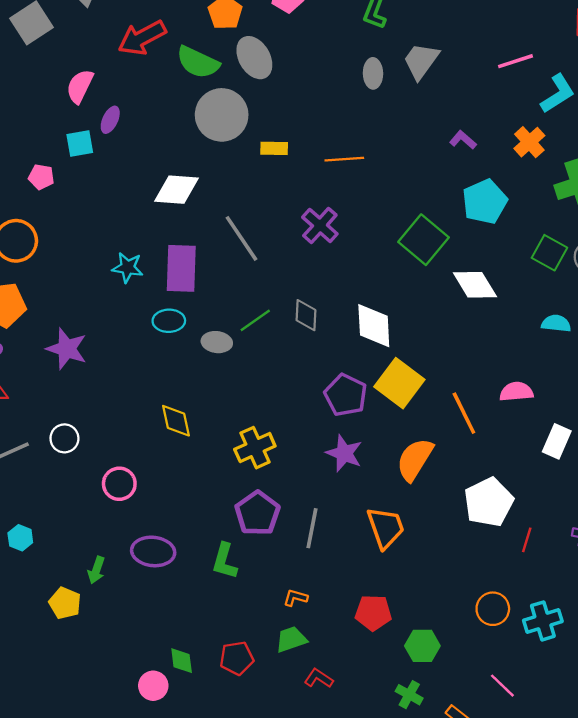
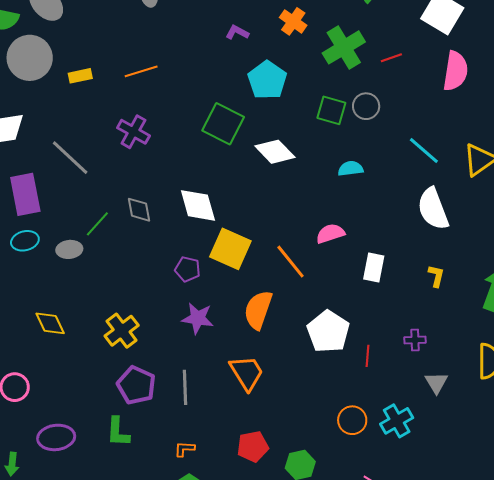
purple pentagon: (346, 395) -> (188, 269), size x0.7

